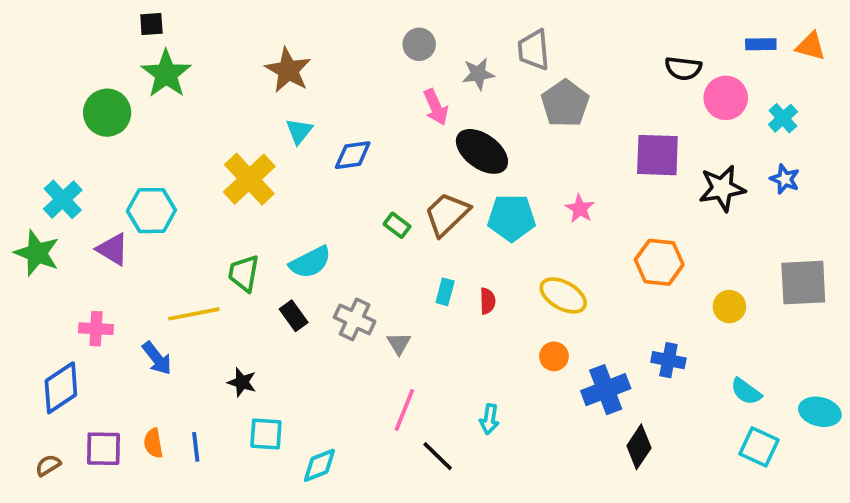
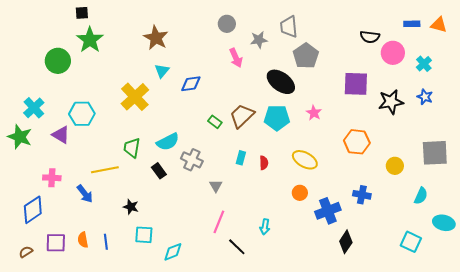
black ellipse: (482, 151) -> (281, 82), moved
gray cross: (355, 319) -> (192, 160), moved
cyan semicircle: (746, 391) -> (421, 196), moved, turned -102

